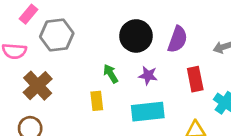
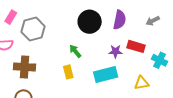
purple star: (148, 75) -> (115, 51), moved
red rectangle: (195, 79) -> (136, 46), turned -54
brown cross: (38, 86) -> (25, 67), turned -35

